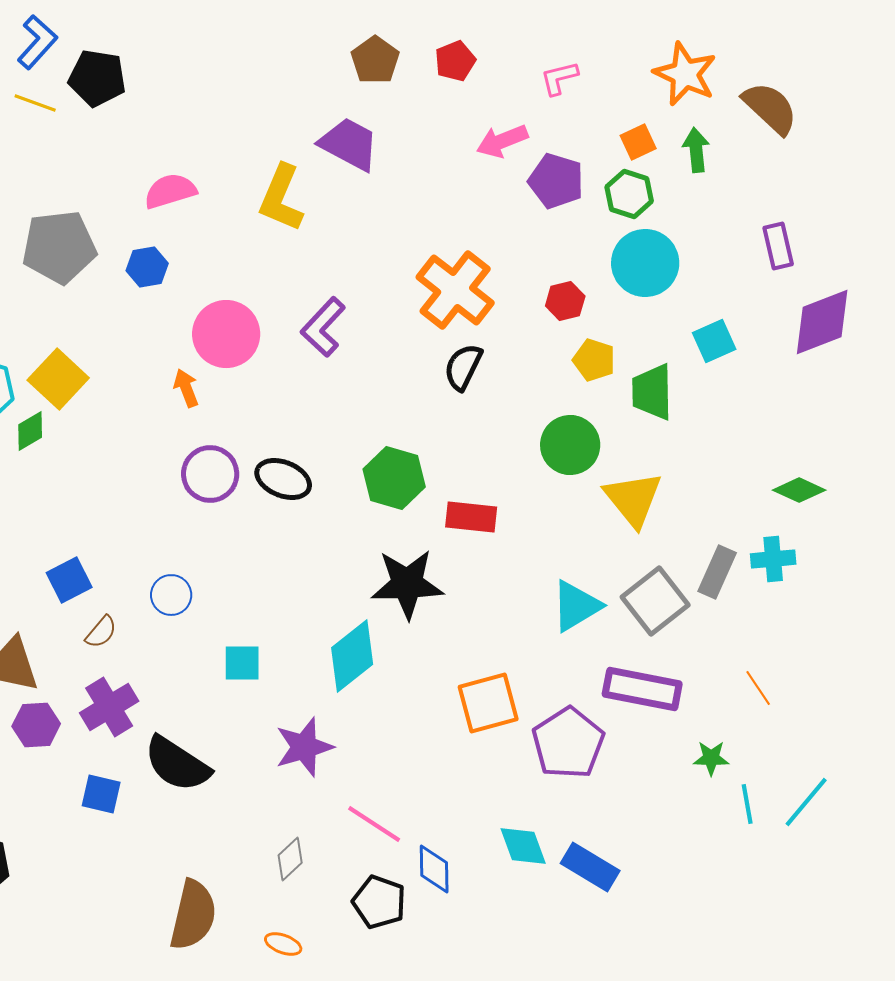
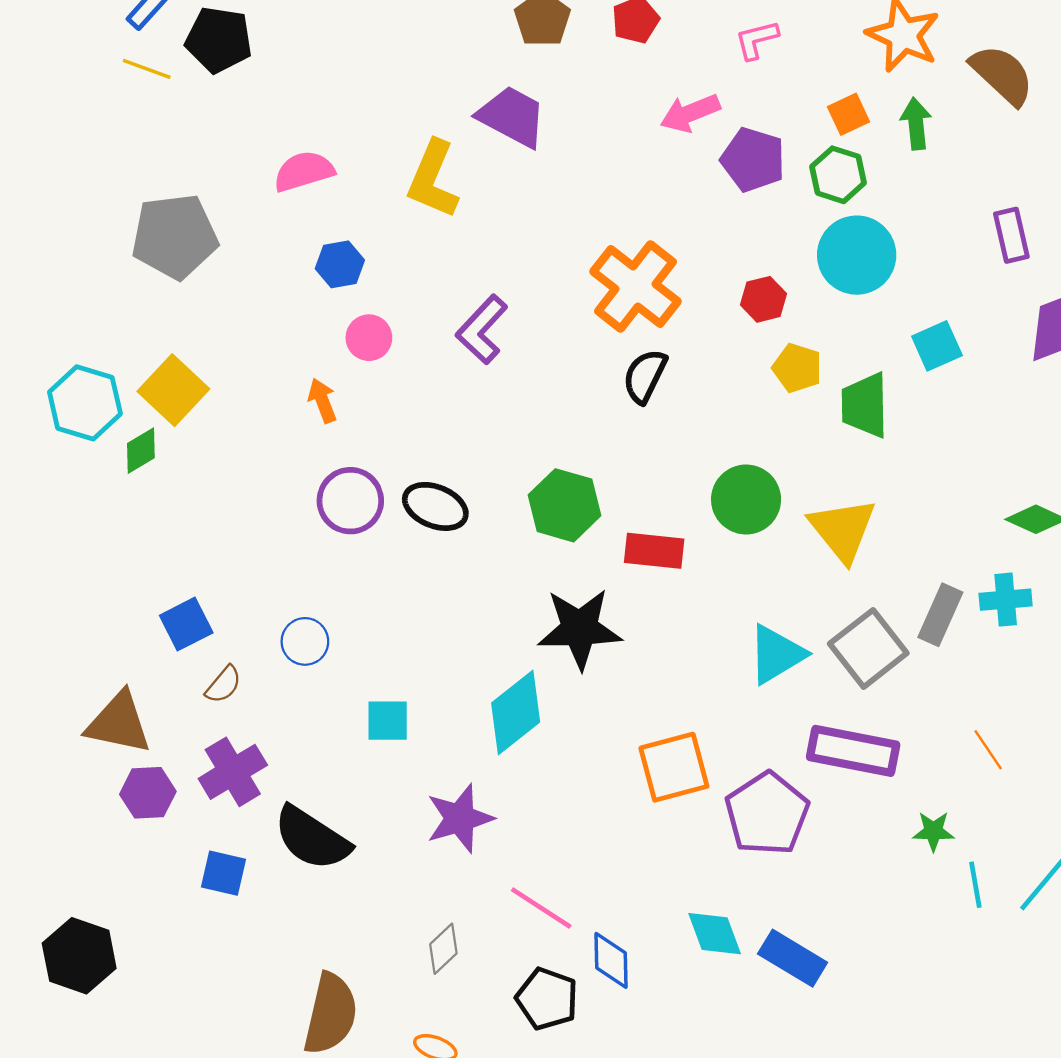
blue hexagon: (147, 267) -> (340, 264), moved
pink circle: (226, 334) -> (369, 338), size x0.6
green circle: (570, 445) -> (746, 499), moved

